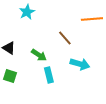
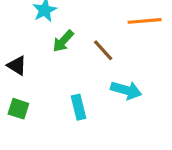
green arrow: (39, 55) -> (63, 41), moved, turned 98

